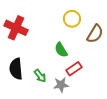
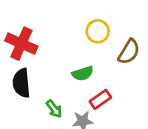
green semicircle: (61, 50) -> (83, 73), turned -77
black semicircle: (16, 69) -> (21, 83), moved

